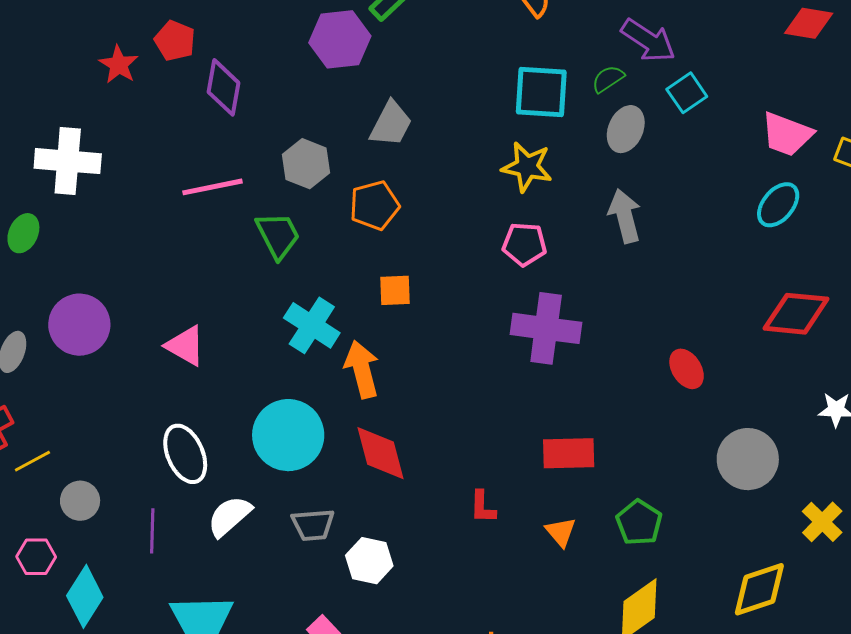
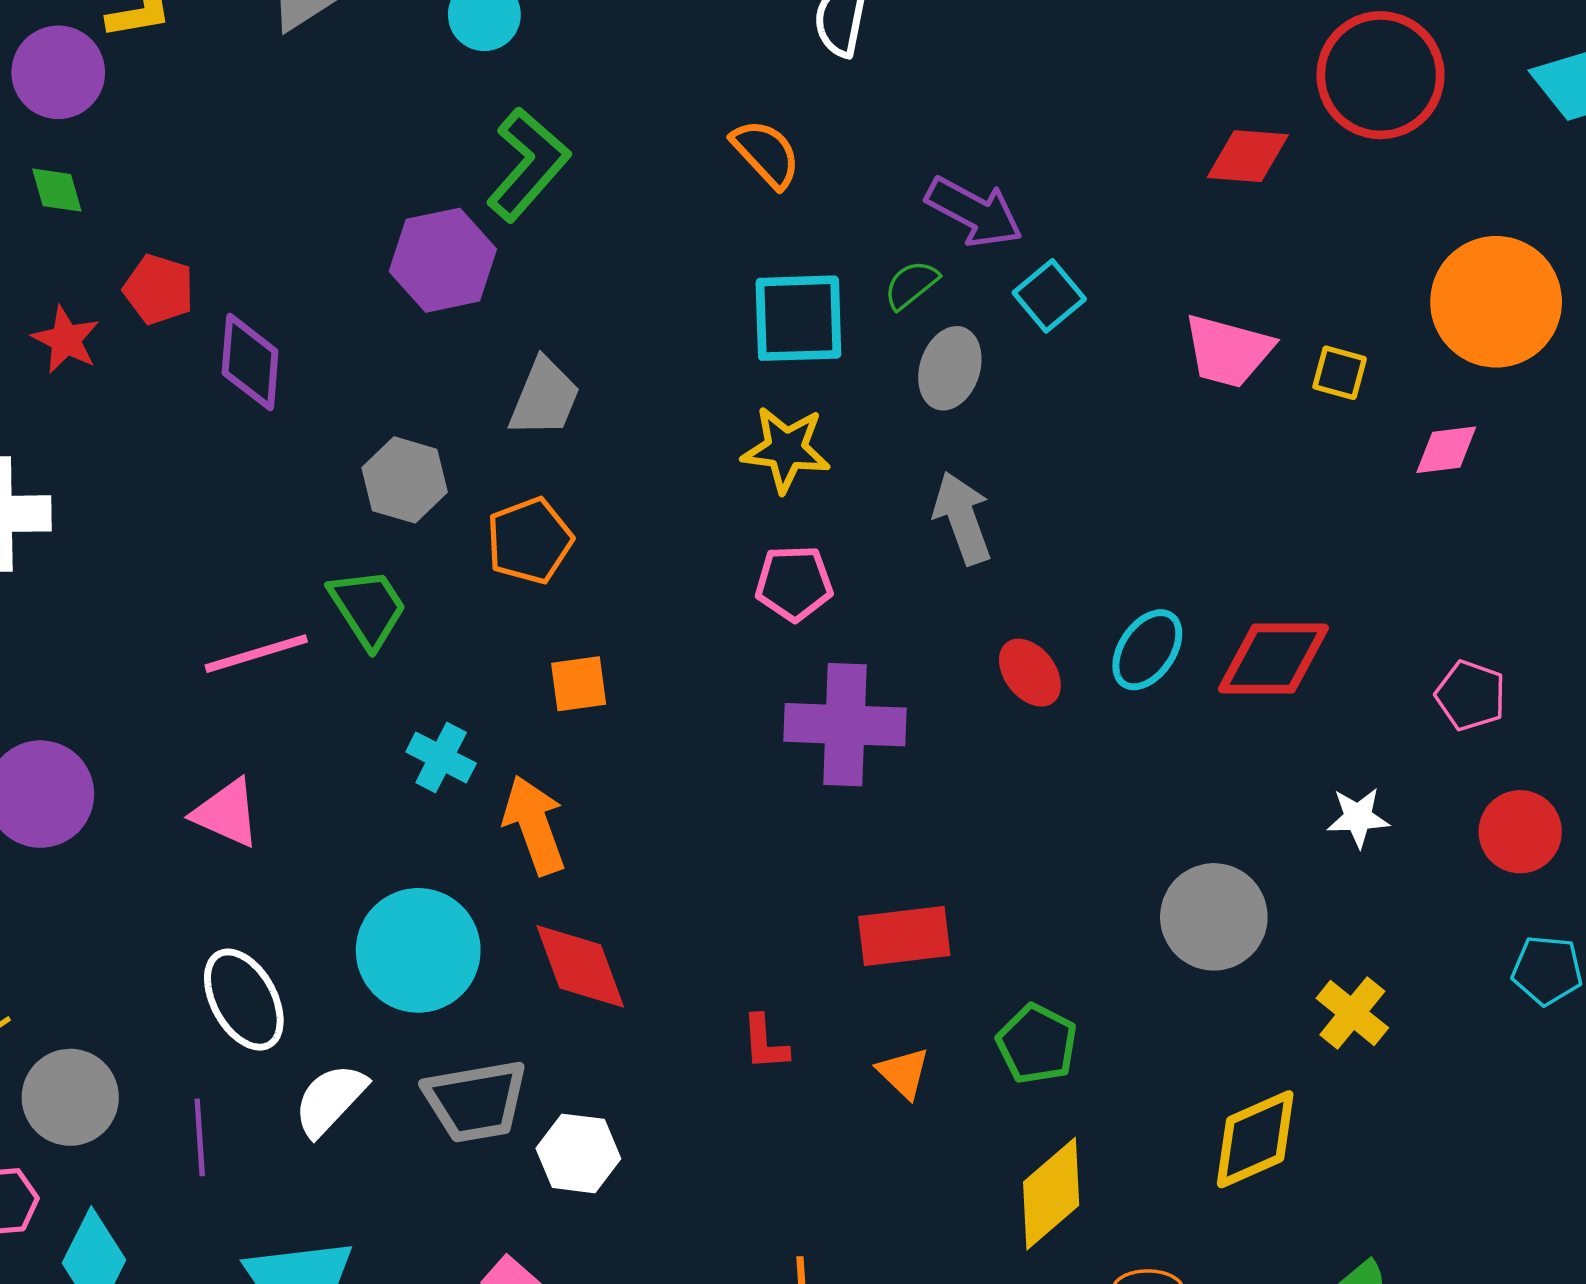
pink line: (212, 187) -> (256, 654), moved
cyan ellipse: (778, 205) -> (1147, 650), moved
cyan cross: (312, 325) -> (441, 758), size x0.7
red ellipse: (687, 369) -> (1030, 673), moved
gray circle: (80, 501) -> (70, 1097), size x1.4
gray trapezoid: (313, 525) -> (476, 1101), size x1.4

